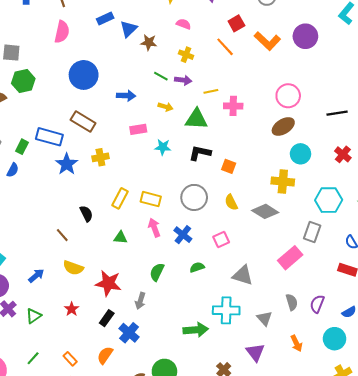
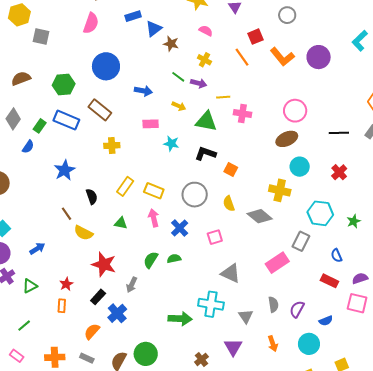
green hexagon: (23, 81) -> (64, 84), moved
blue star: (67, 164) -> (65, 170), moved
green semicircle: (197, 267) -> (174, 259), moved
yellow semicircle: (73, 268) -> (83, 233), moved
orange rectangle: (70, 359) -> (62, 306), moved, turned 40

